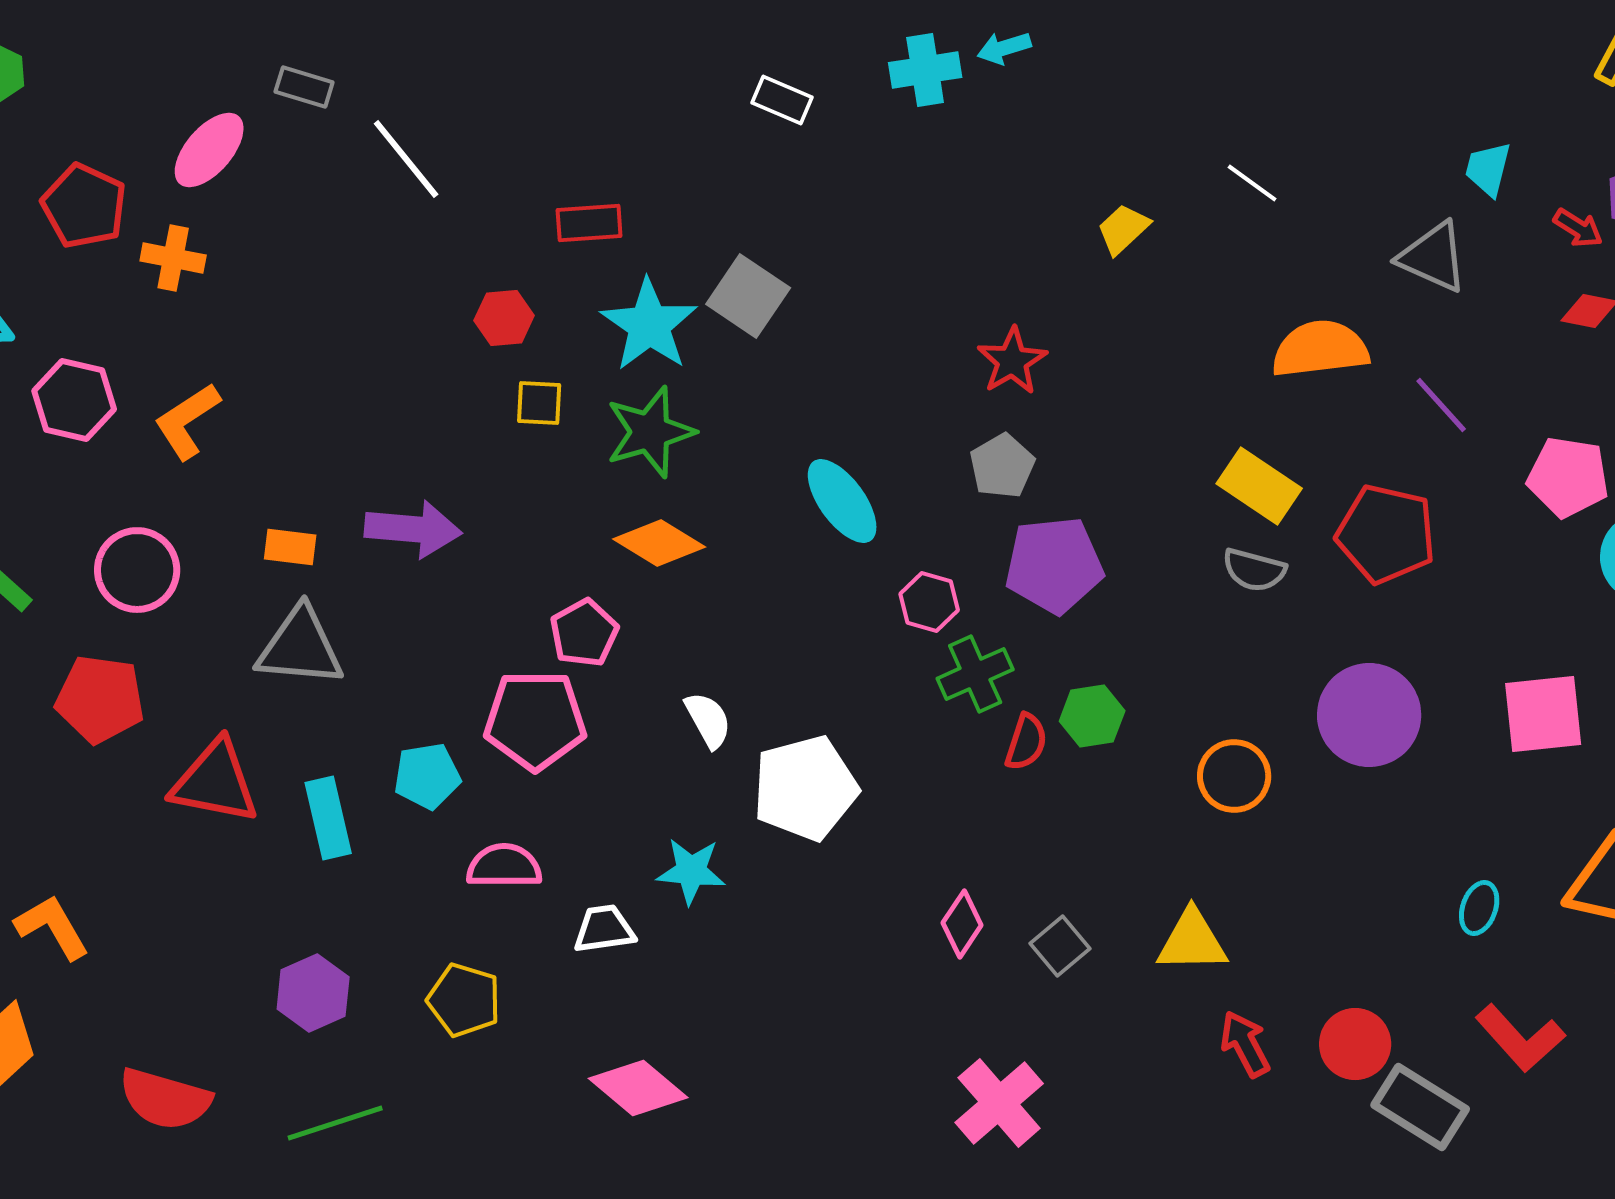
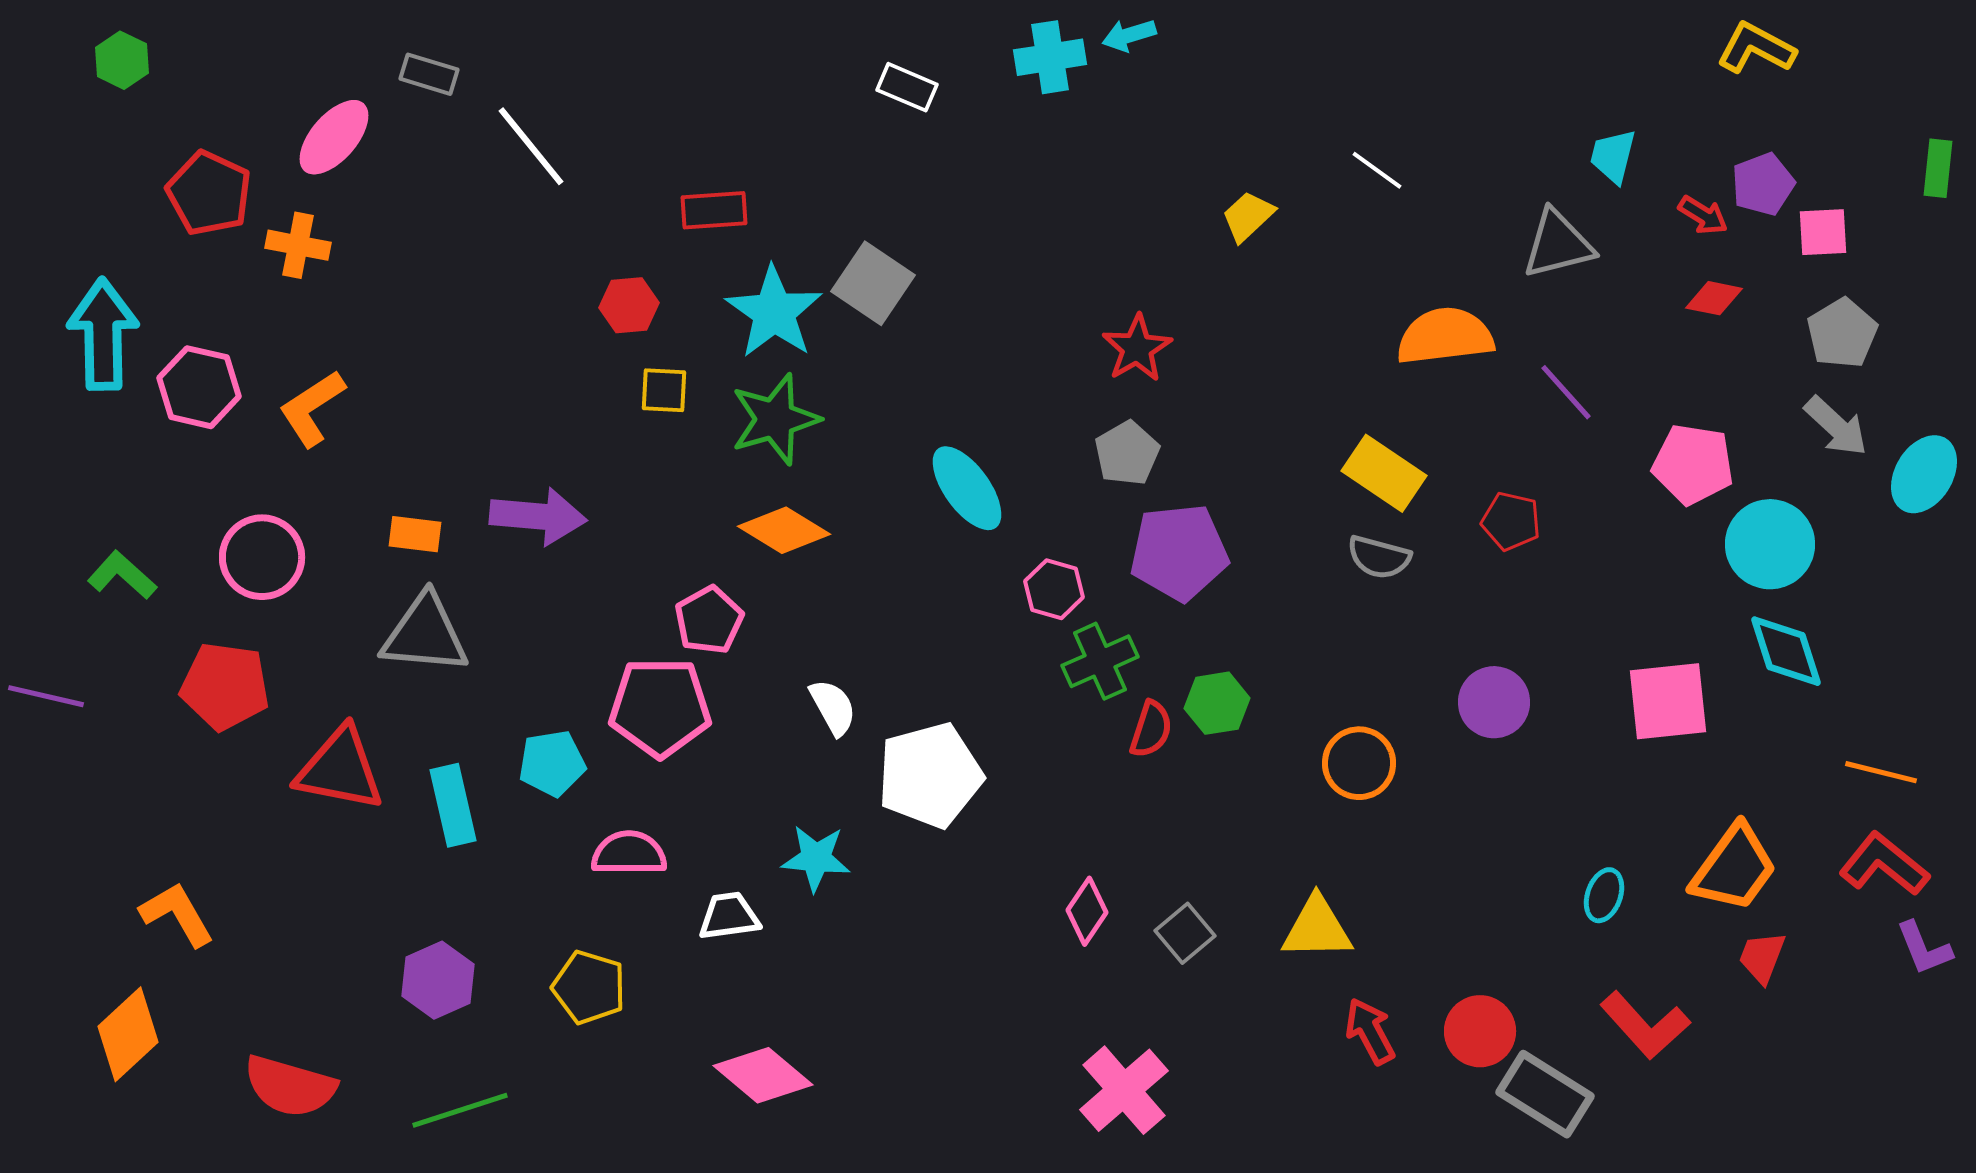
gray triangle: (1433, 257) -> (1558, 244), turned -38
red pentagon: (1386, 534) -> (1511, 521), size x0.6
purple circle: (1369, 715) -> (1494, 702), size x0.7

